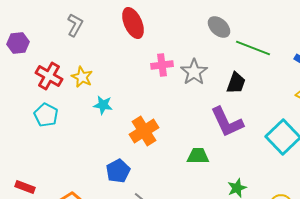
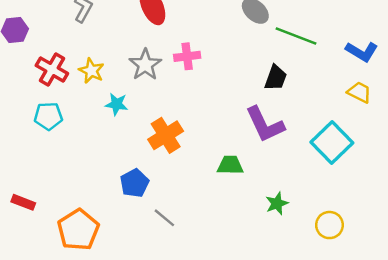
gray star: (194, 72) -> (145, 65), moved
cyan pentagon: (46, 115) -> (48, 116), turned -30

